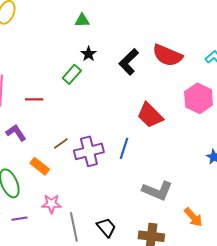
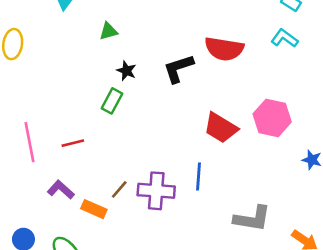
black L-shape: (129, 62) -> (178, 68), turned 40
pink hexagon: (199, 98) -> (272, 118), moved
purple cross: (89, 151) -> (156, 191), turned 32
orange rectangle: (40, 166) -> (94, 209), moved

